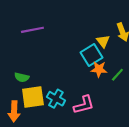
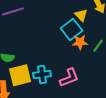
cyan cross: (56, 99) -> (42, 74), turned -30

